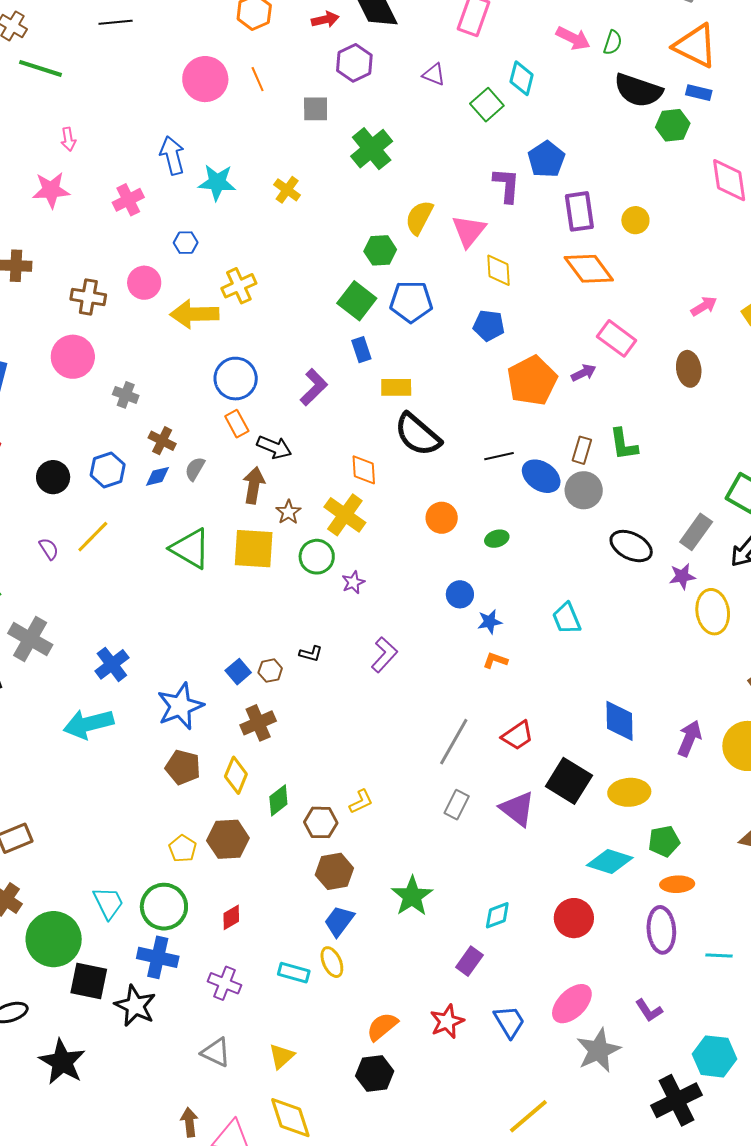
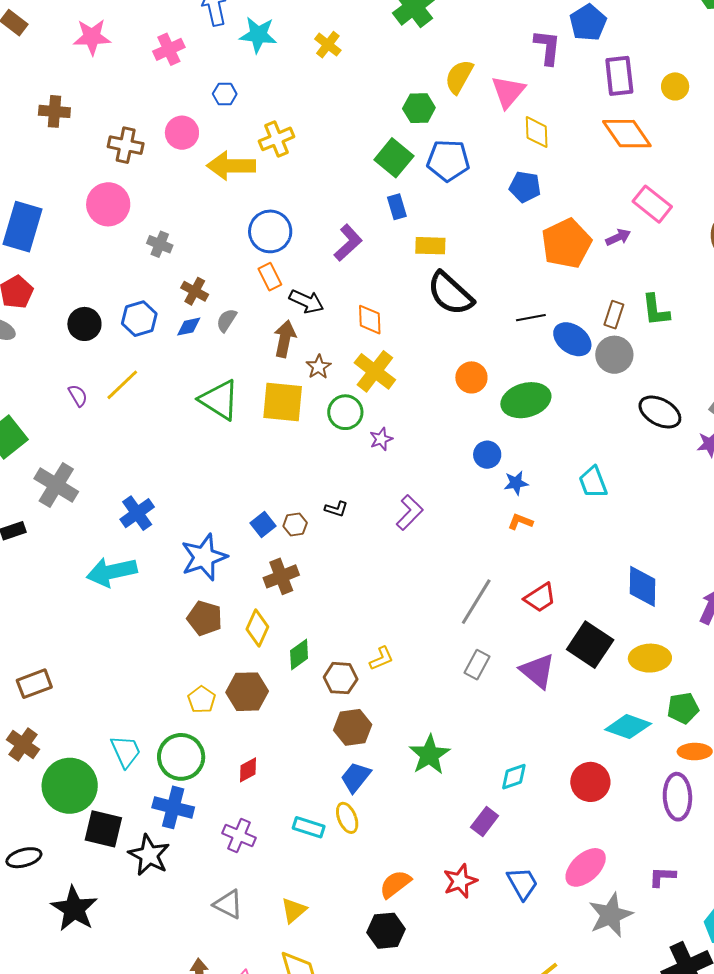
orange diamond: (364, 470) -> (370, 320), moved
green ellipse: (497, 539) -> (526, 400), size x2.0
purple L-shape: (649, 1010) -> (662, 877), turned 124

